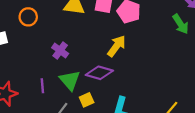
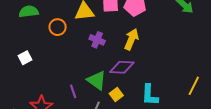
orange circle: (28, 17) -> (58, 27), moved
purple cross: (60, 51) -> (97, 40), moved

